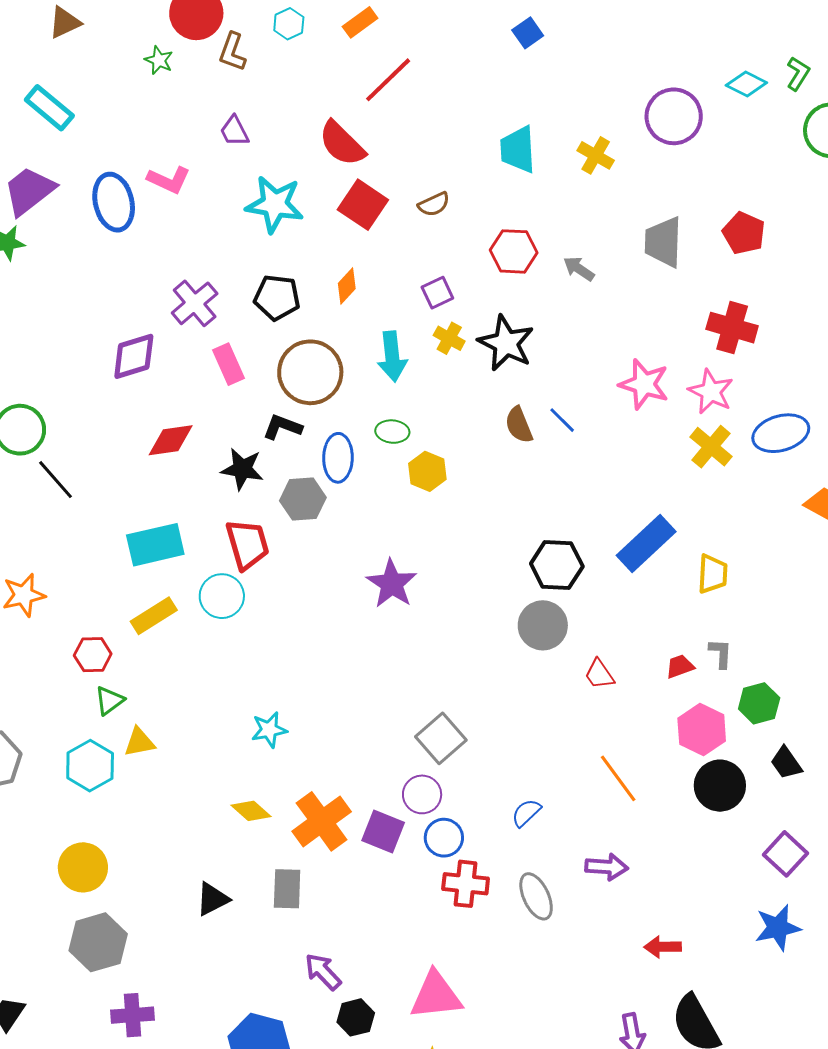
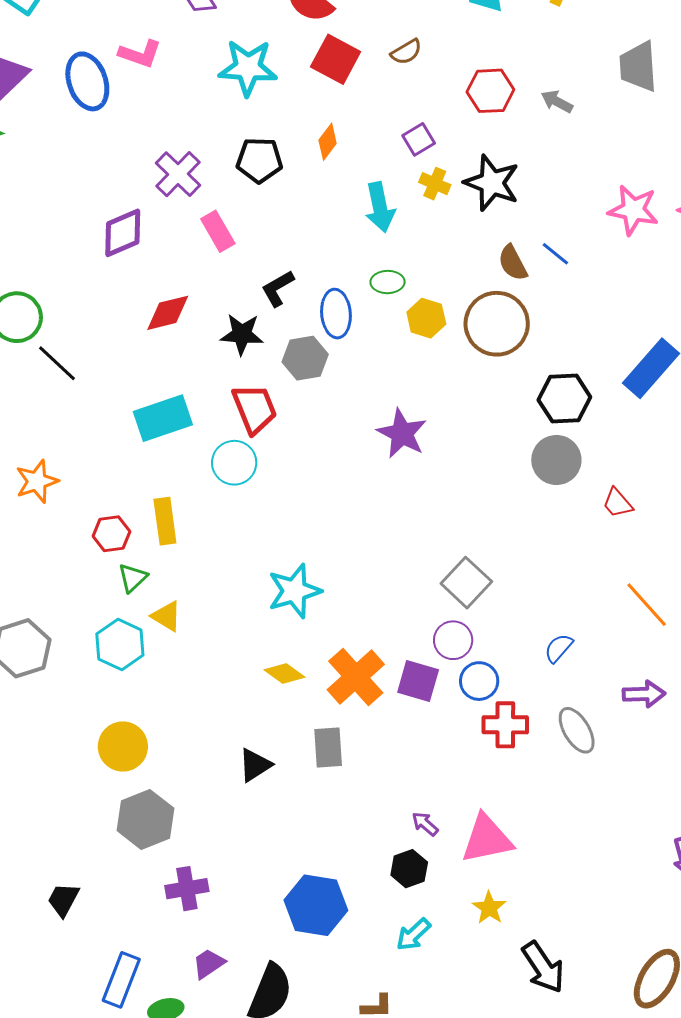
brown circle: (310, 372) -> (497, 324), moved
black L-shape: (282, 427) -> (278, 288), turned -45
yellow rectangle: (154, 616) -> (165, 521), moved, turned -60
cyan star: (269, 730) -> (294, 591), size x1.5
yellow triangle: (139, 742) -> (167, 616), turned 48
purple arrow: (323, 972) -> (425, 824), moved, size x0.7

